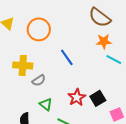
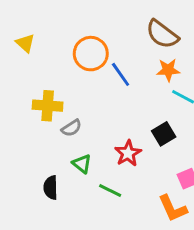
orange circle: (39, 29) -> (91, 54), moved
blue line: (67, 57) -> (121, 74), moved
black square: (98, 98) -> (164, 134), moved

